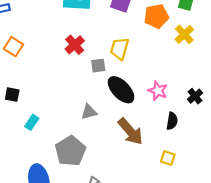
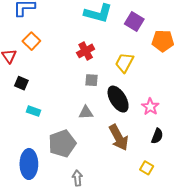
gray square: (98, 66) -> (92, 80), moved
cyan rectangle: (32, 122) -> (33, 111), turned 64

